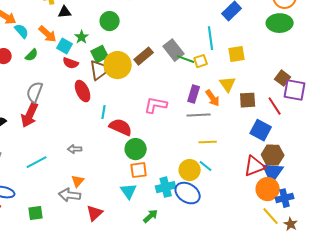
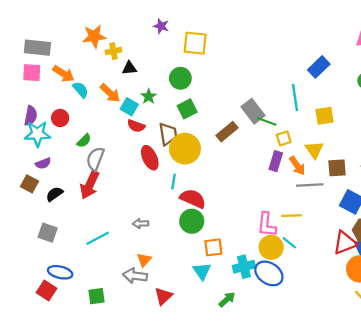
green square: (100, 54) -> (187, 109), moved
green semicircle: (32, 55) -> (84, 141), moved
brown rectangle: (144, 56) -> (227, 132), moved
yellow square: (201, 61) -> (284, 138), moved
yellow circle: (118, 65) -> (185, 149), moved
pink L-shape: (156, 105) -> (267, 225), moved, turned -95
gray line: (199, 115) -> (310, 185), moved
green circle: (136, 149) -> (192, 221), moved

